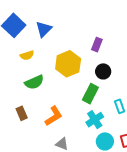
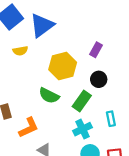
blue triangle: (44, 29) -> (42, 25), size x1.4
green semicircle: (34, 82) -> (49, 96), moved, turned 42
orange L-shape: (54, 116) -> (29, 128), moved

